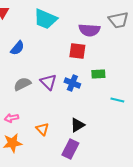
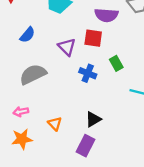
green rectangle: (98, 74) -> (116, 63), turned 64
purple triangle: (48, 82) -> (67, 47), moved
gray semicircle: (22, 84) -> (33, 74), size x1.4

